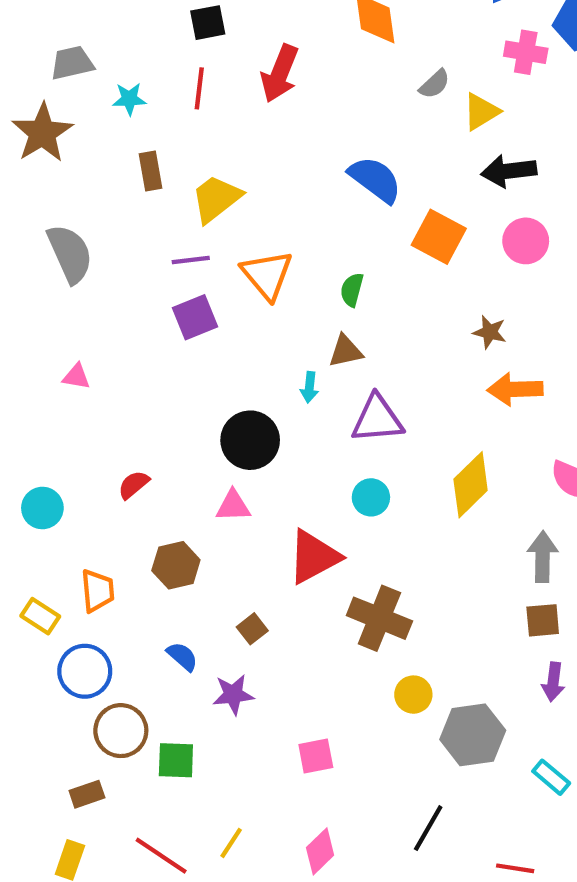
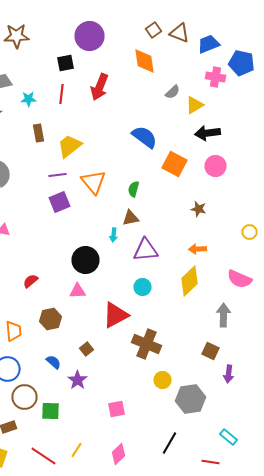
orange arrow: (515, 389) -> (198, 249), moved, size x0.7
brown square: (543, 620) -> (210, 351), moved, turned 30
purple star: (233, 695) -> (78, 380), turned -30
cyan rectangle: (551, 777) -> (228, 437), moved

